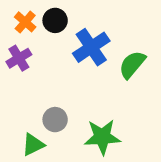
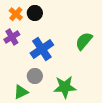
blue cross: (91, 47) -> (42, 49), moved

